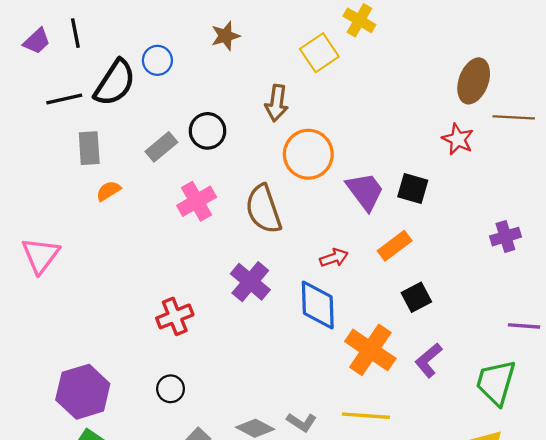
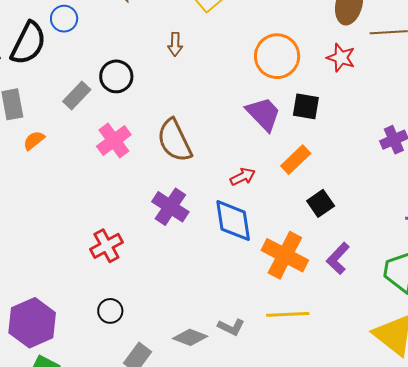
brown arrow: (277, 103) -> (175, 44), size x0.7
orange circle: (308, 154) -> (277, 56), moved

